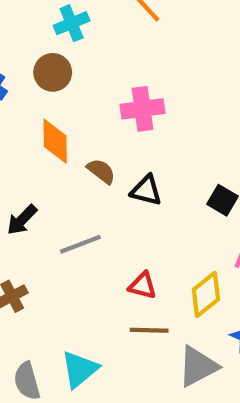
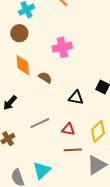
black triangle: (146, 190) -> (76, 98), moved
gray line: (80, 244) -> (40, 123), moved

